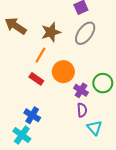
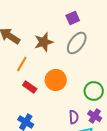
orange line: (40, 55) -> (22, 64), moved
purple cross: (81, 90) -> (95, 116), moved

